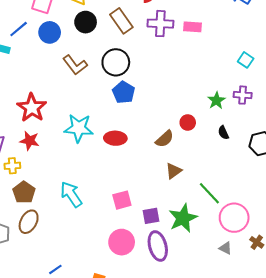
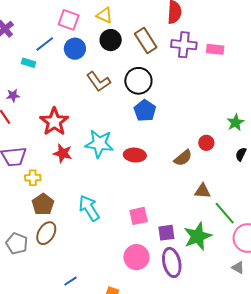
black semicircle: (223, 133) -> (241, 154), turned 48
red star: (30, 141) -> (63, 153), moved
brown triangle: (174, 171) -> (203, 191), moved, turned 36

